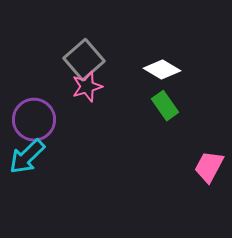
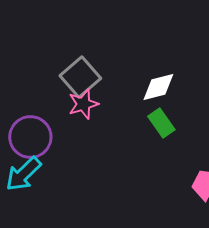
white diamond: (162, 70) -> (158, 87), turned -45

